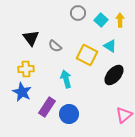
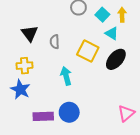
gray semicircle: (55, 46) -> (55, 42), turned 48
cyan triangle: (110, 46) -> (112, 33), moved
black ellipse: (114, 75) -> (116, 59), moved
purple rectangle: (47, 107) -> (43, 116), moved, turned 54

